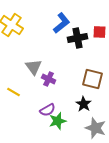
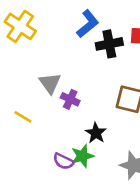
black star: (84, 104) -> (96, 133), moved
purple semicircle: (48, 110) -> (63, 161), moved, turned 56

